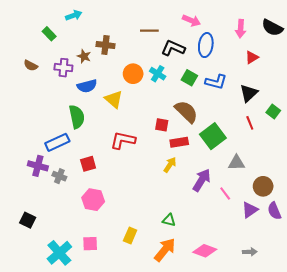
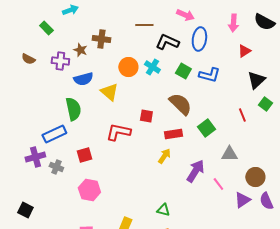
black triangle: (249, 93) -> (256, 80), moved
red square: (162, 125) -> (146, 116), moved
green square: (213, 136) -> (206, 128), size x0.7
purple cross: (38, 166) -> (35, 157), turned -30

